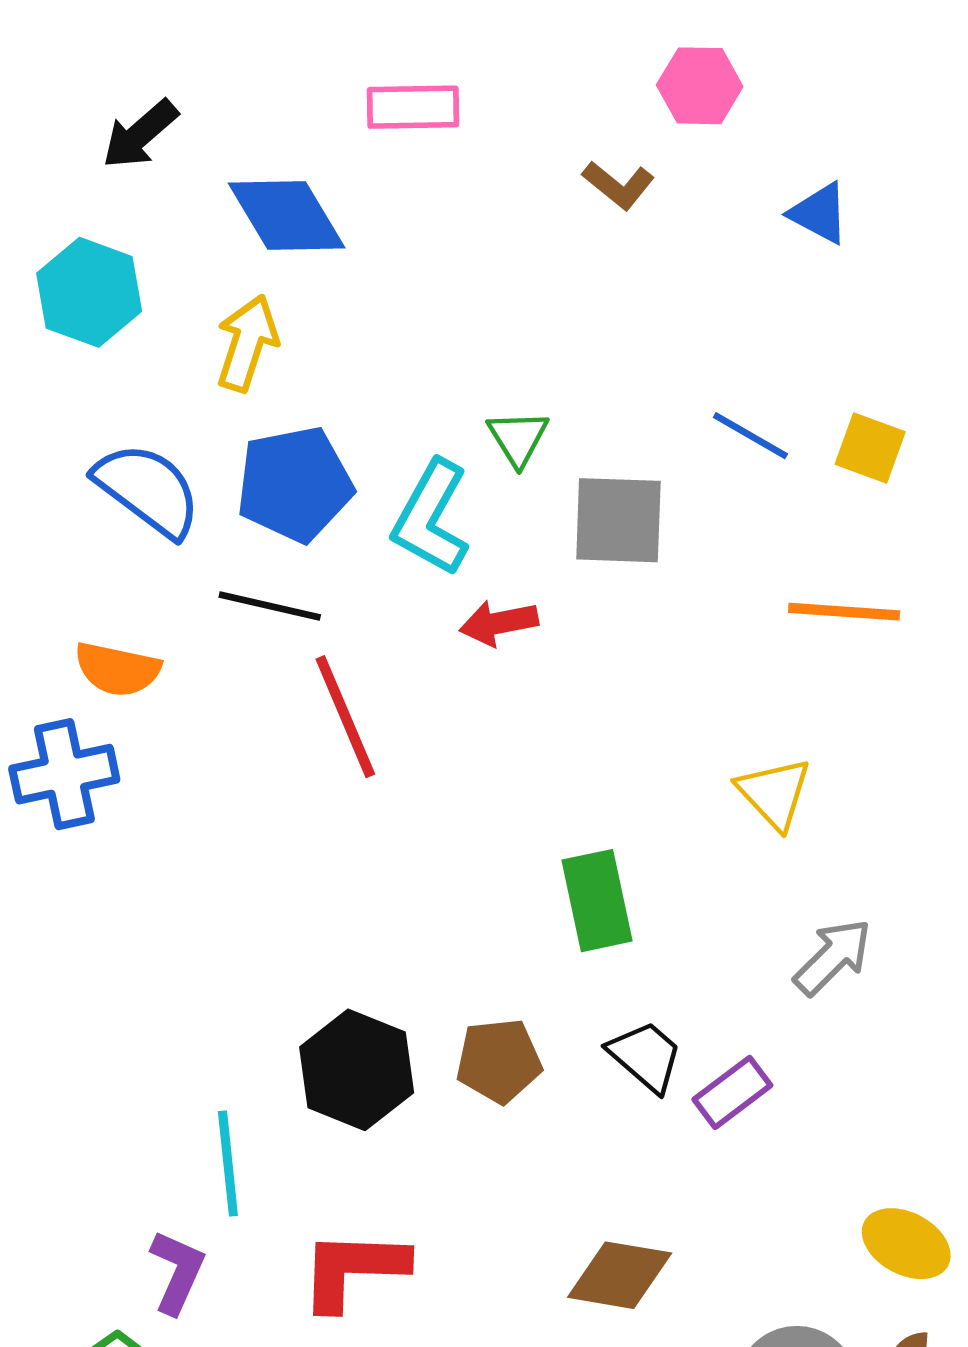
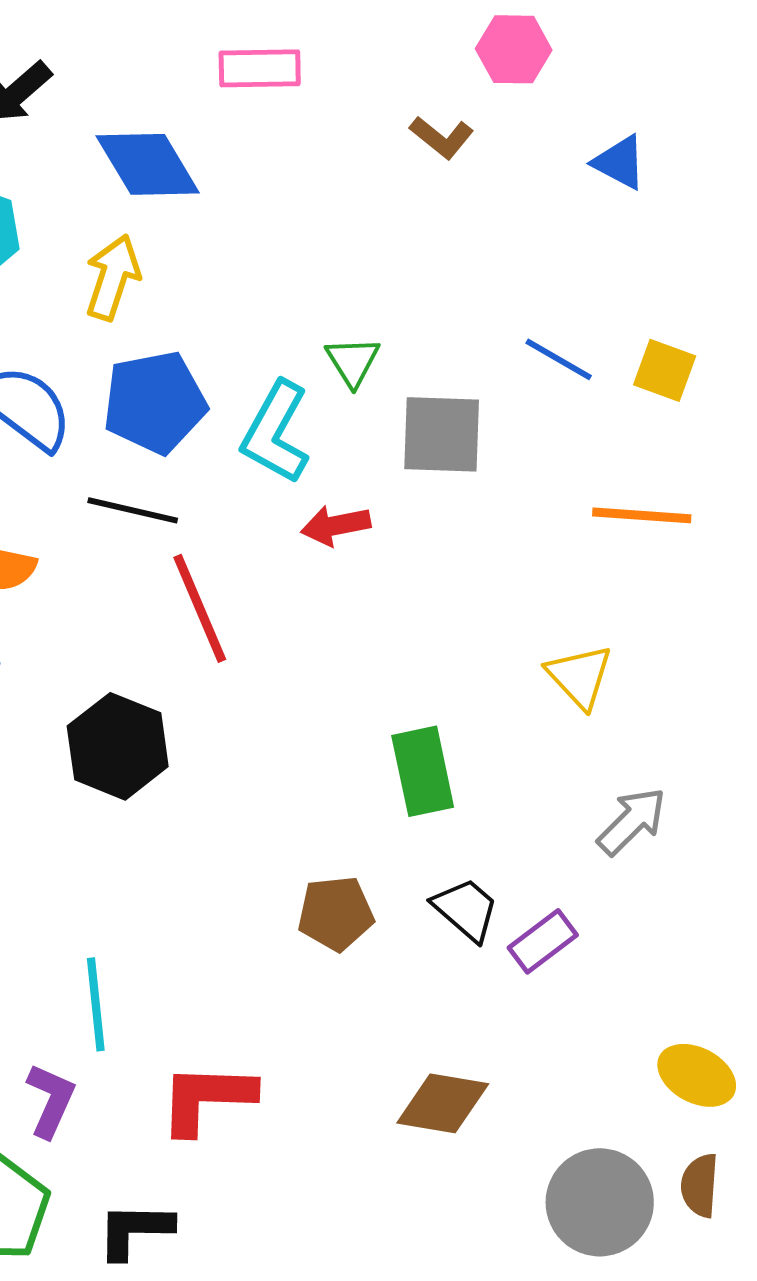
black hexagon: (357, 1070) -> (118, 746), moved

